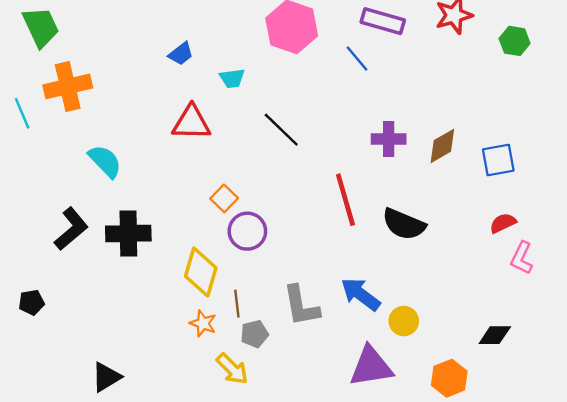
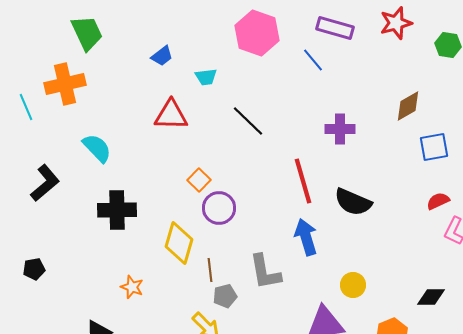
green trapezoid: (41, 27) -> (87, 33), moved
brown diamond: (442, 146) -> (408, 106), moved
black L-shape: (71, 229) -> (45, 183), moved
blue arrow: (361, 294) -> (306, 237), moved, turned 36
orange star: (203, 323) -> (132, 287), moved

